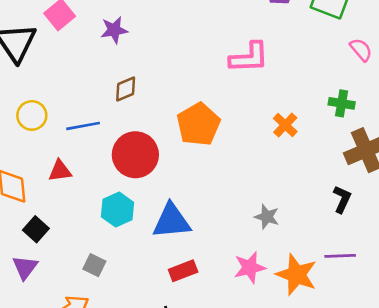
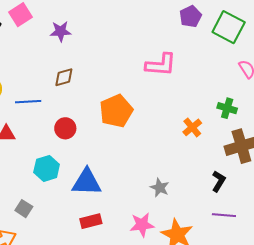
orange cross: (285, 125) -> (192, 127), moved
red circle: (135, 155) -> (65, 128), size x0.6
purple line: (340, 256) -> (224, 215), moved

